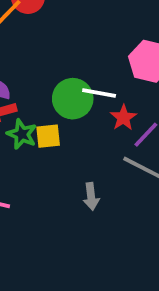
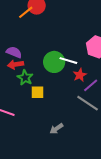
yellow square: (48, 136) -> (37, 92), moved
gray arrow: (91, 196) -> (56, 129), moved, turned 56

